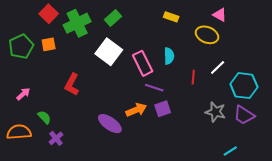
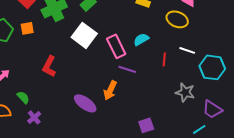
cyan semicircle: (169, 56) -> (141, 39), turned -119
white line: (218, 68) -> (187, 50), turned 63
purple square: (163, 109) -> (146, 125), moved
orange arrow: (136, 110) -> (110, 90), turned 138
purple trapezoid: (244, 115) -> (212, 109), moved

